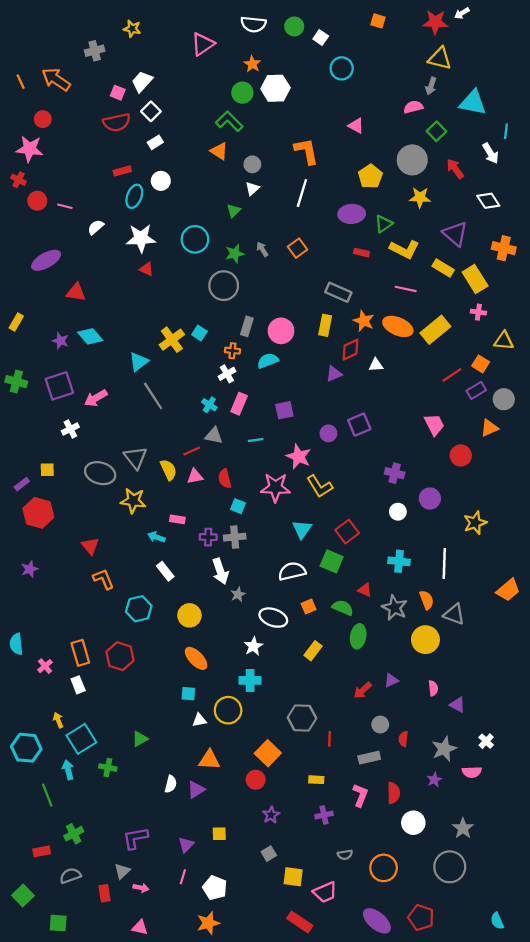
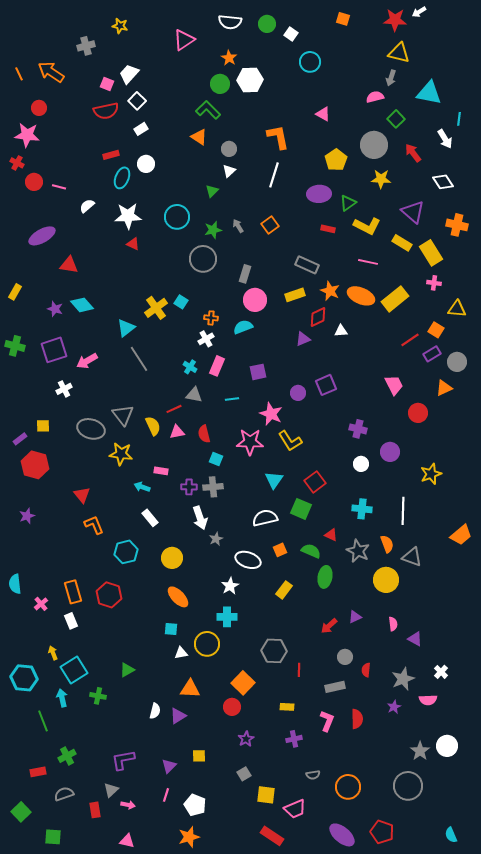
yellow rectangle: (325, 325) -> (295, 295), turned 60
gray rectangle: (247, 326) -> (245, 274), moved
white circle: (413, 823) -> (447, 746), moved

